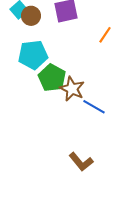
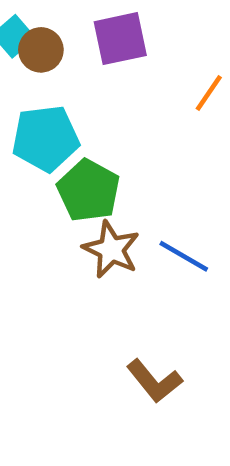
brown star: (72, 89) -> (111, 249), moved

